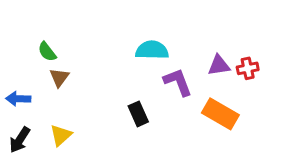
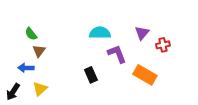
purple triangle: (219, 65) -> (142, 33), moved, turned -42
blue arrow: (18, 99) -> (26, 68), moved

